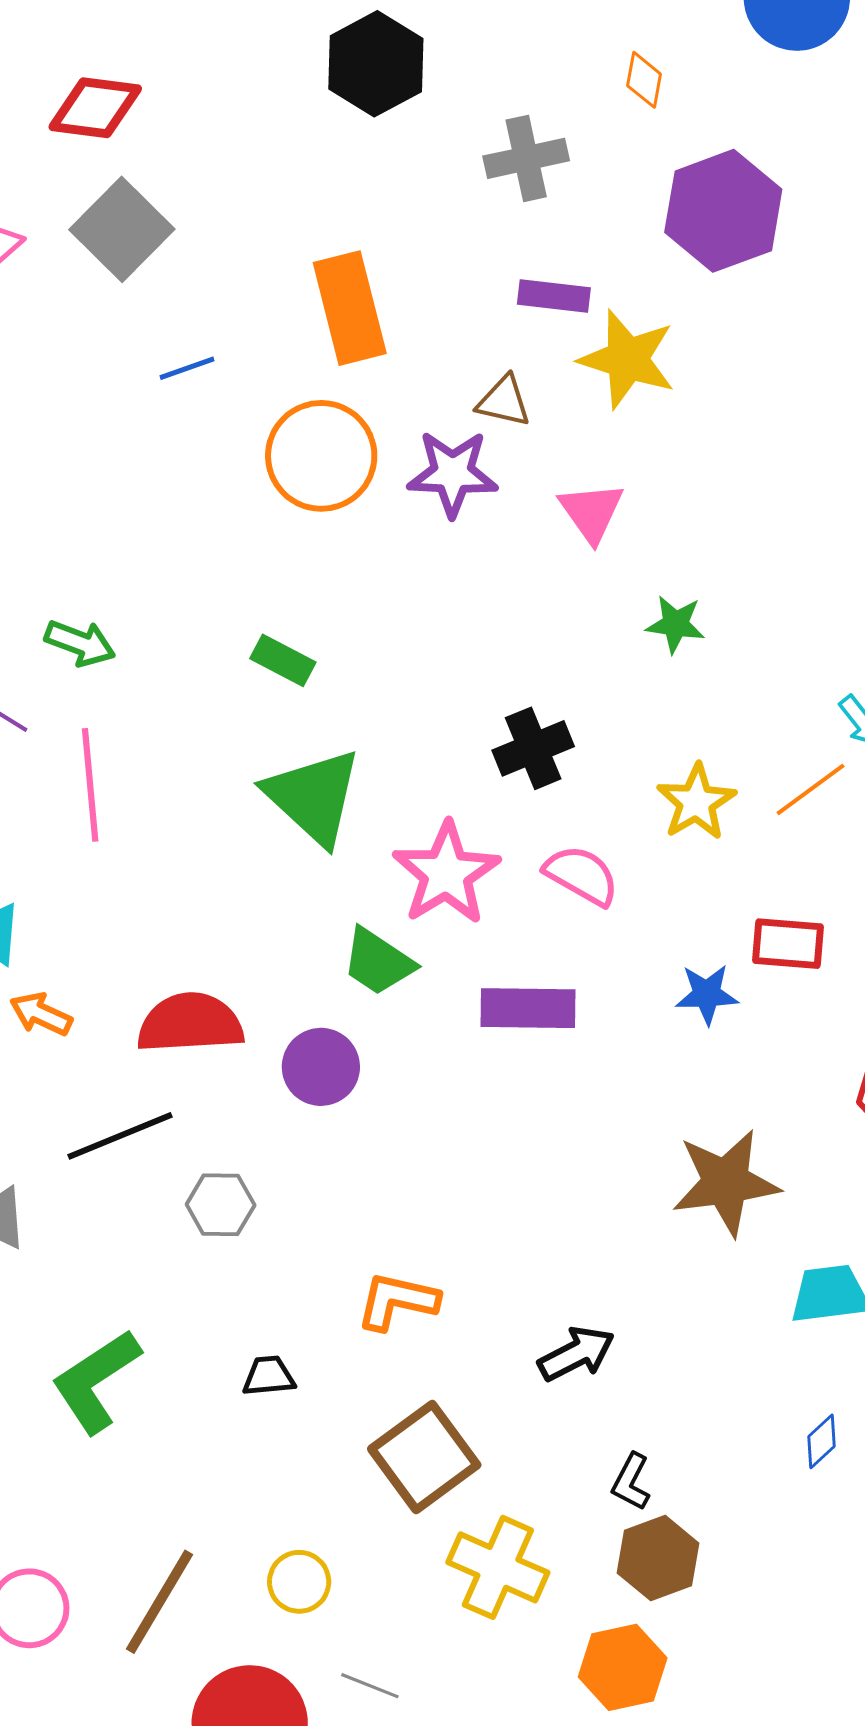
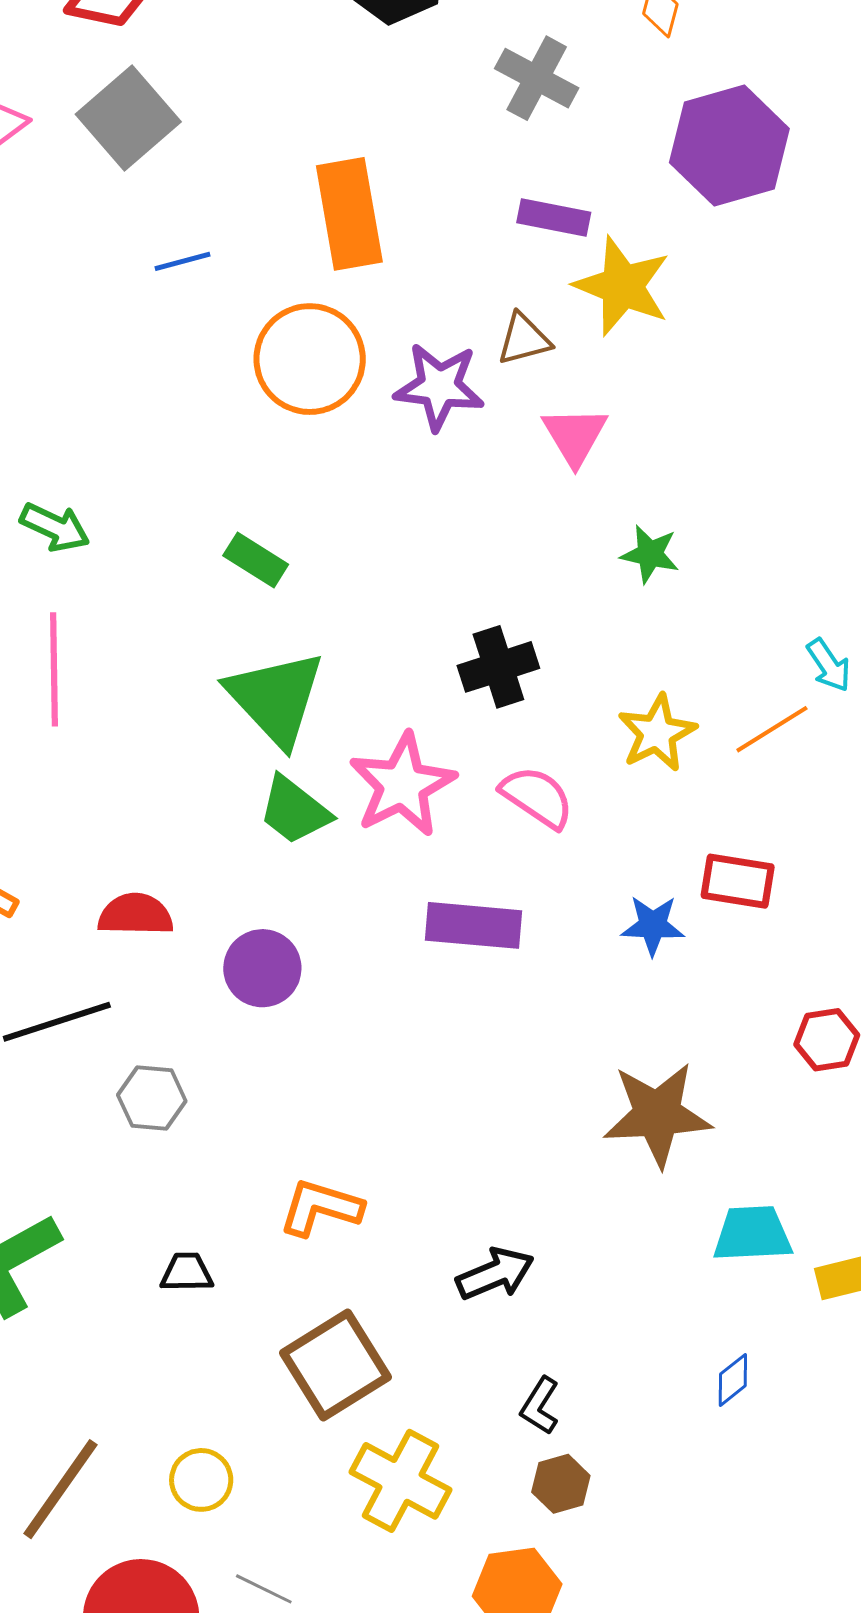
gray cross: (526, 158) -> (537, 78), turned 36
brown triangle: (504, 401) -> (524, 339), moved, turned -32
green trapezoid: (378, 962) -> (294, 810), moved
red semicircle: (190, 1023) -> (136, 915), size x0.7
brown hexagon: (658, 1558) -> (561, 1484), size x0.7

